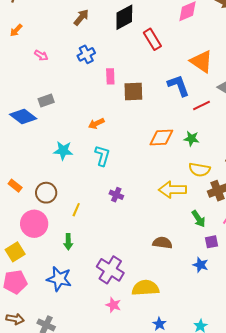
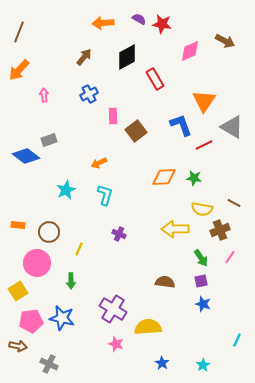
orange arrow: (16, 30) -> (19, 70), size x1.6
pink arrow: (41, 55) -> (44, 95), turned -128
orange triangle: (201, 61) -> (204, 101), turned 30
brown square: (133, 91) -> (136, 131), turned -35
cyan star: (63, 151) -> (66, 190), turned -30
orange rectangle: (15, 186) -> (18, 225), turned -32
purple square: (212, 242) -> (201, 281), moved
pink pentagon: (15, 282) -> (31, 321), moved
brown arrow: (15, 319) -> (18, 346), moved

